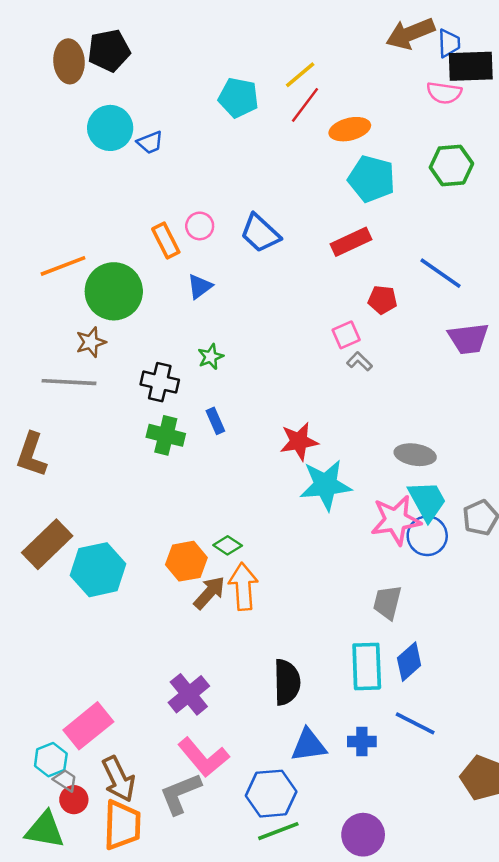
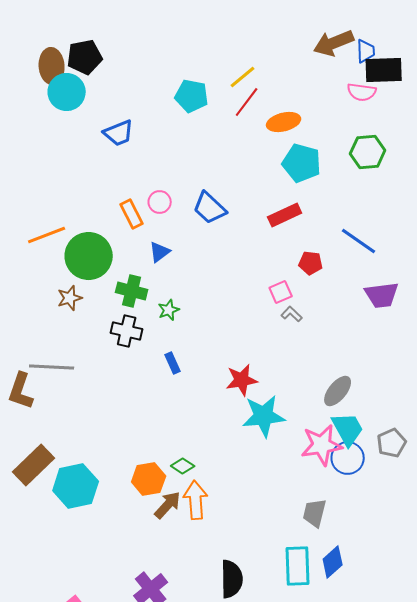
cyan circle: (110, 128) -> (67, 92), moved
blue trapezoid: (150, 142) -> (119, 133), size x1.4
gray line: (69, 382) -> (52, 367), moved
green cross: (166, 435) -> (132, 291), moved
gray ellipse: (415, 455) -> (338, 391), turned -60

